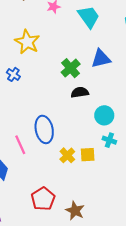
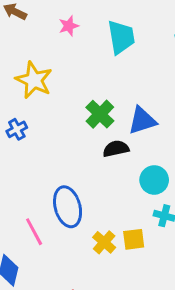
cyan trapezoid: (89, 17) -> (121, 37), turned 30
blue triangle: (101, 59) -> (142, 121), moved
blue cross: (13, 74) -> (17, 129), turned 32

